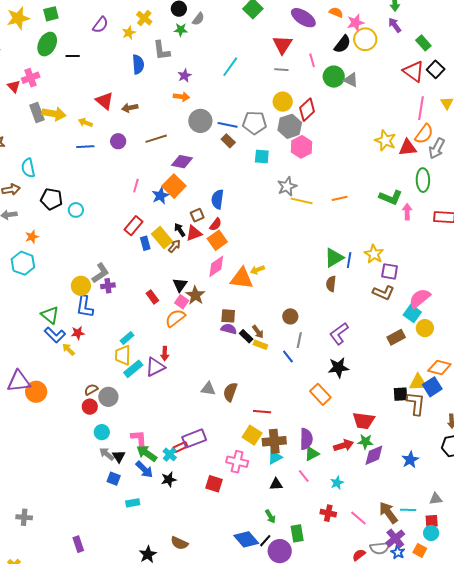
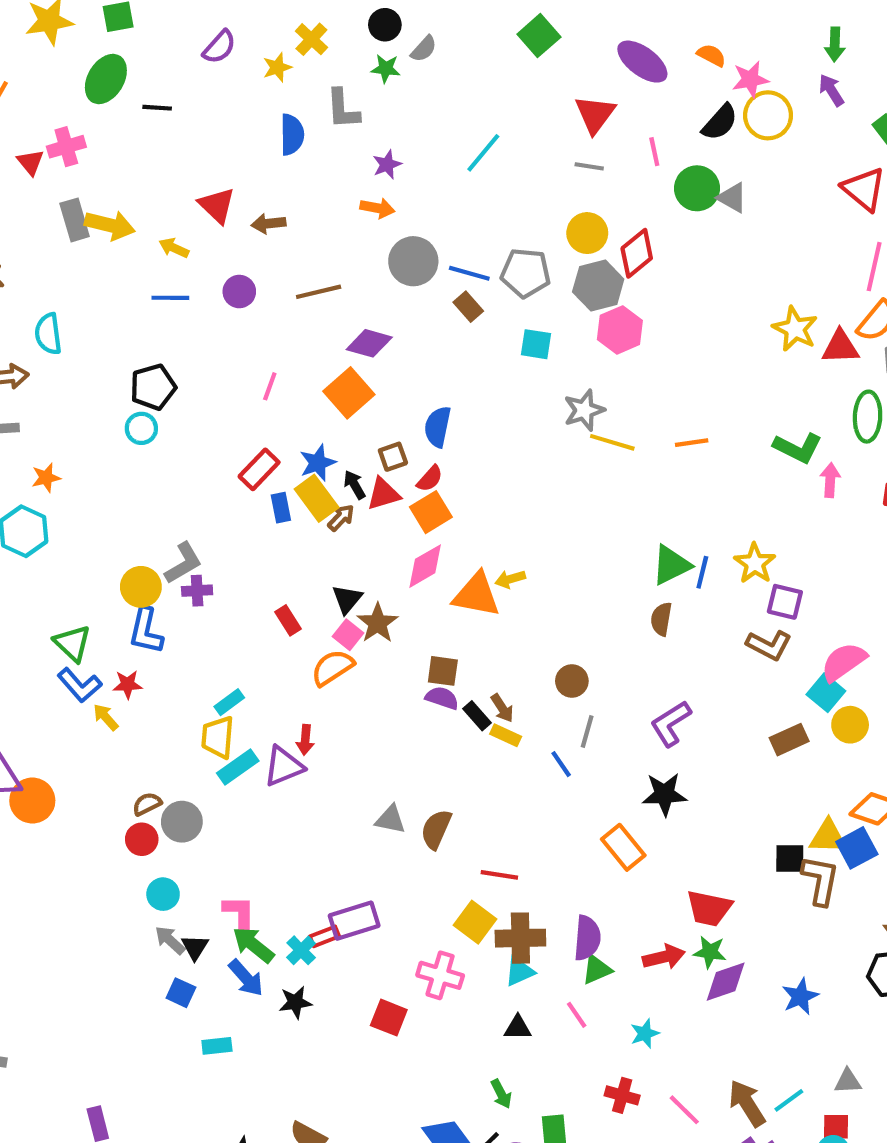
blue star: (160, 196) -> (318, 463), moved
black pentagon: (51, 199) -> (153, 387), moved, turned -30
cyan line: (408, 510) -> (789, 1100), turned -42

